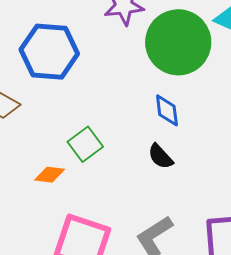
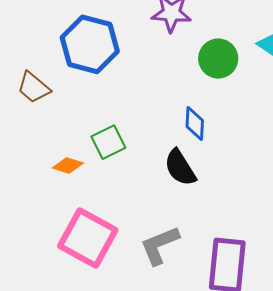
green circle: (178, 42) -> (218, 59), size x0.6
black semicircle: (160, 156) -> (180, 168), size x1.4

